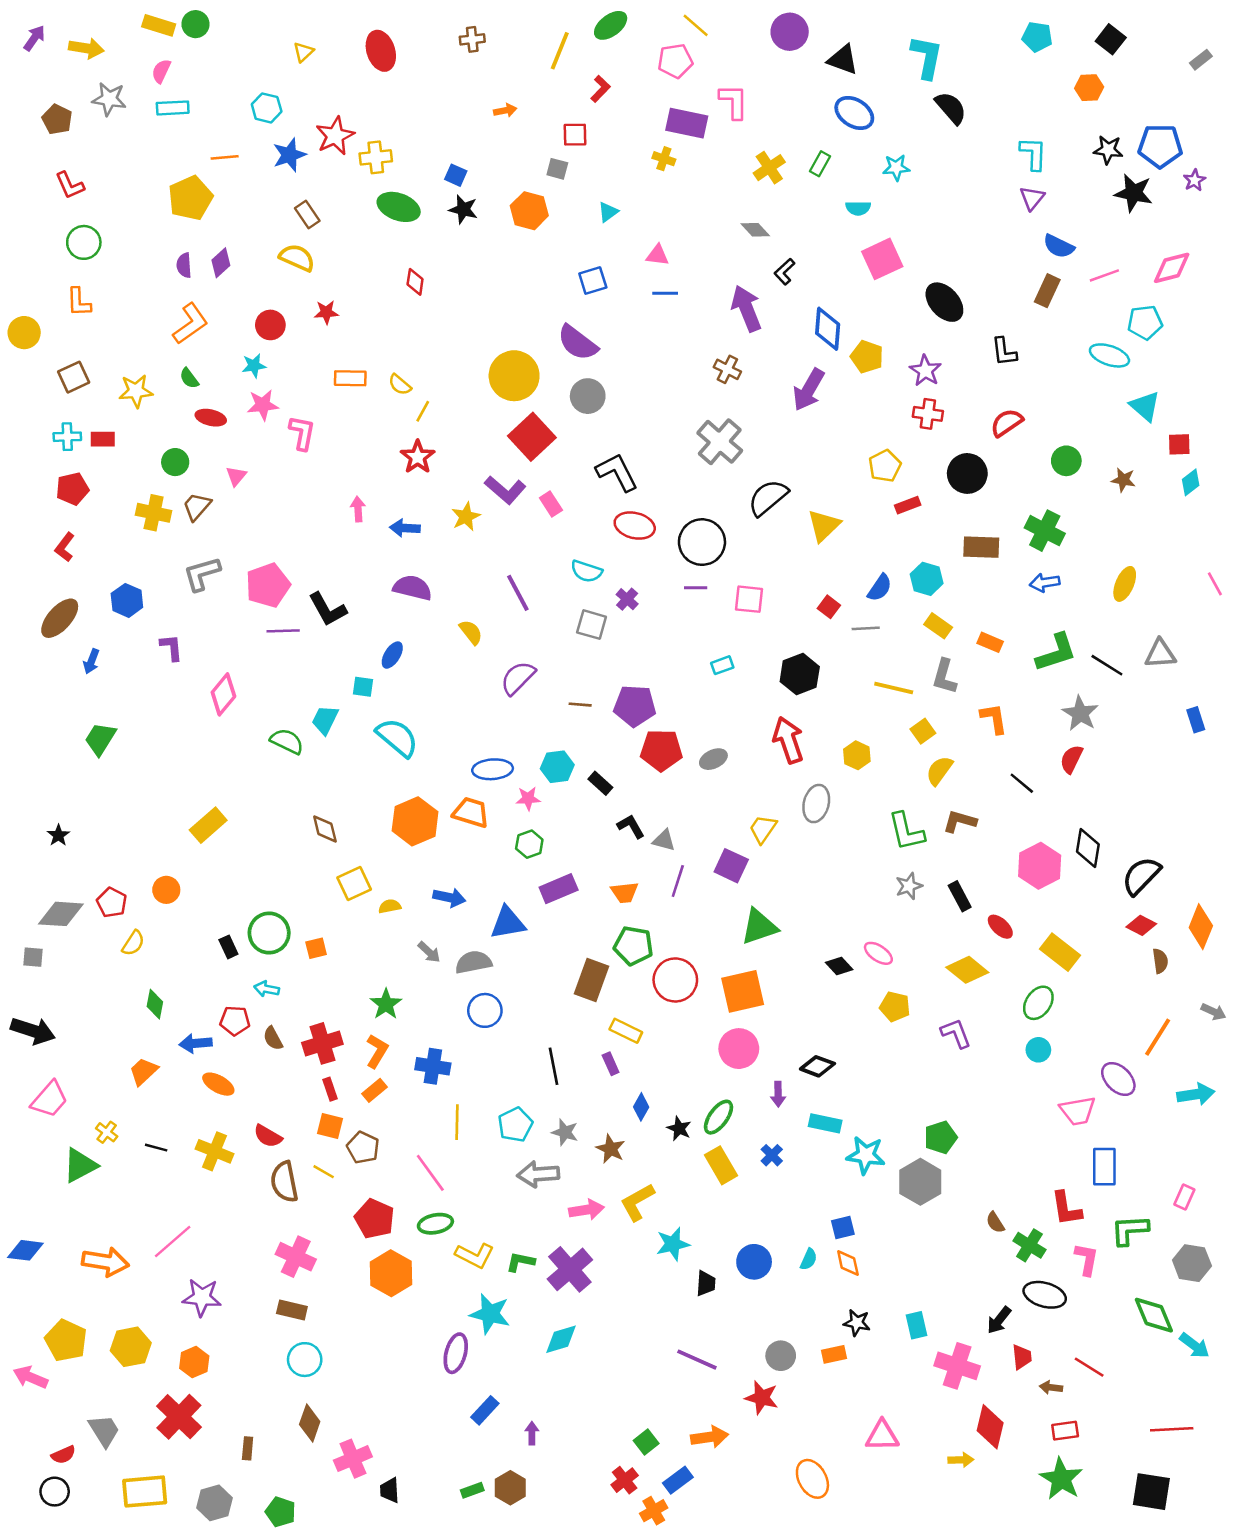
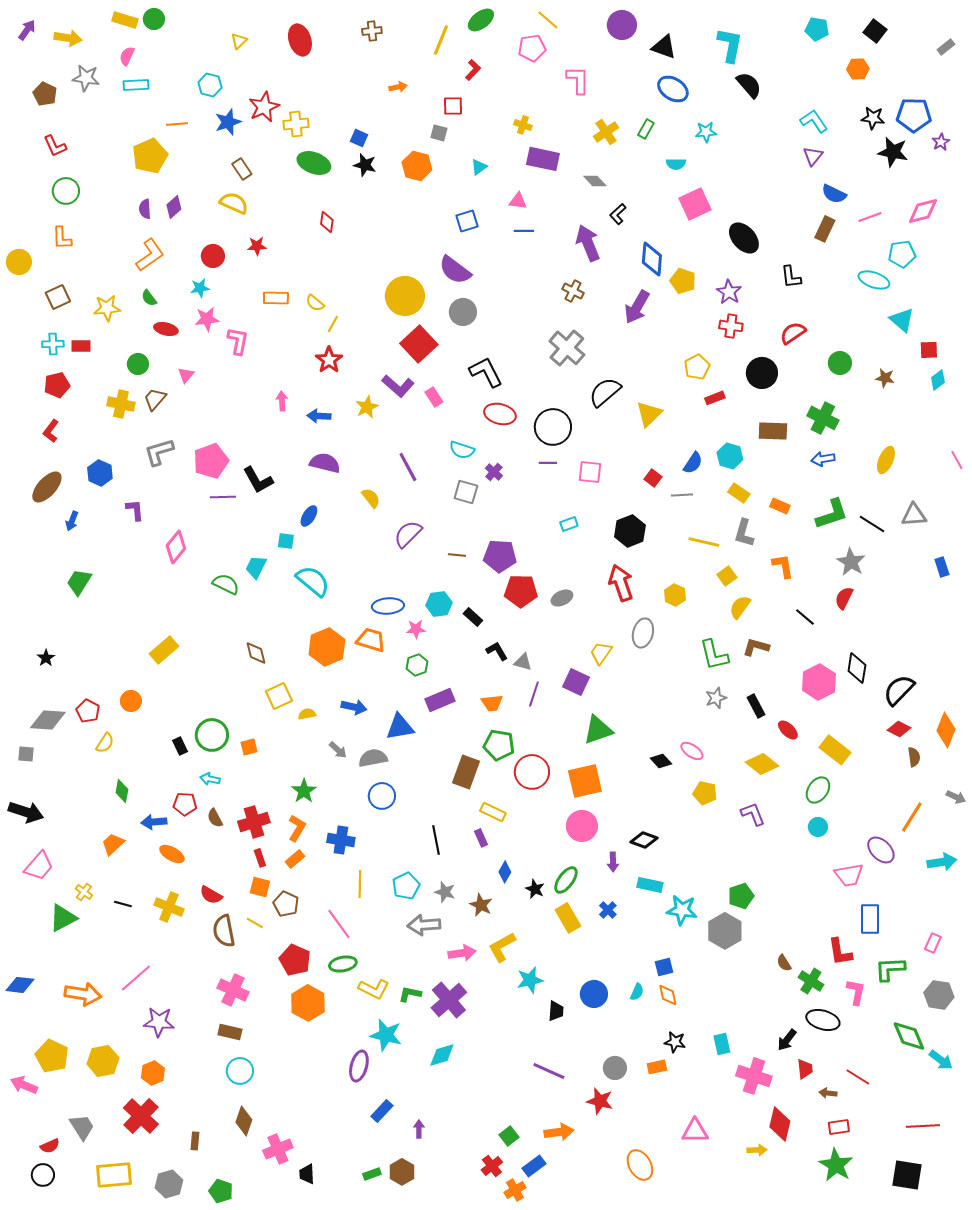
purple rectangle: (687, 123) -> (543, 159), moved
cyan L-shape: (1033, 154) -> (814, 121), turned -36

